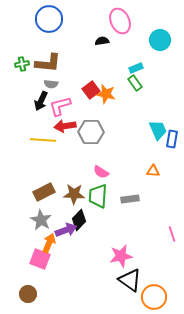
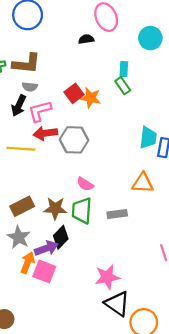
cyan rectangle: (136, 68) -> (124, 69), turned -64
cyan trapezoid: (158, 130) -> (148, 138), turned 30
orange triangle: (153, 171) -> (143, 183), size x1.5
pink square: (40, 259) -> (44, 272), moved

